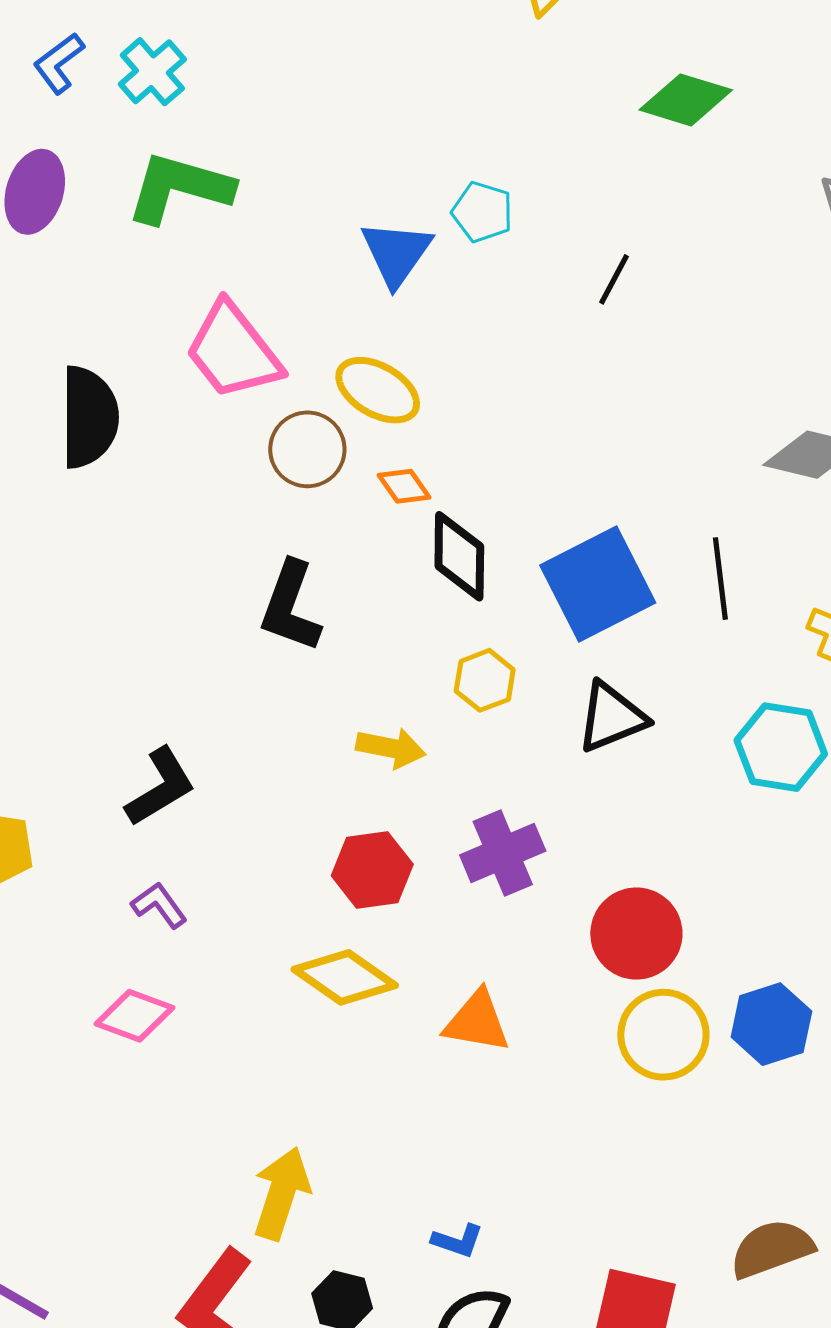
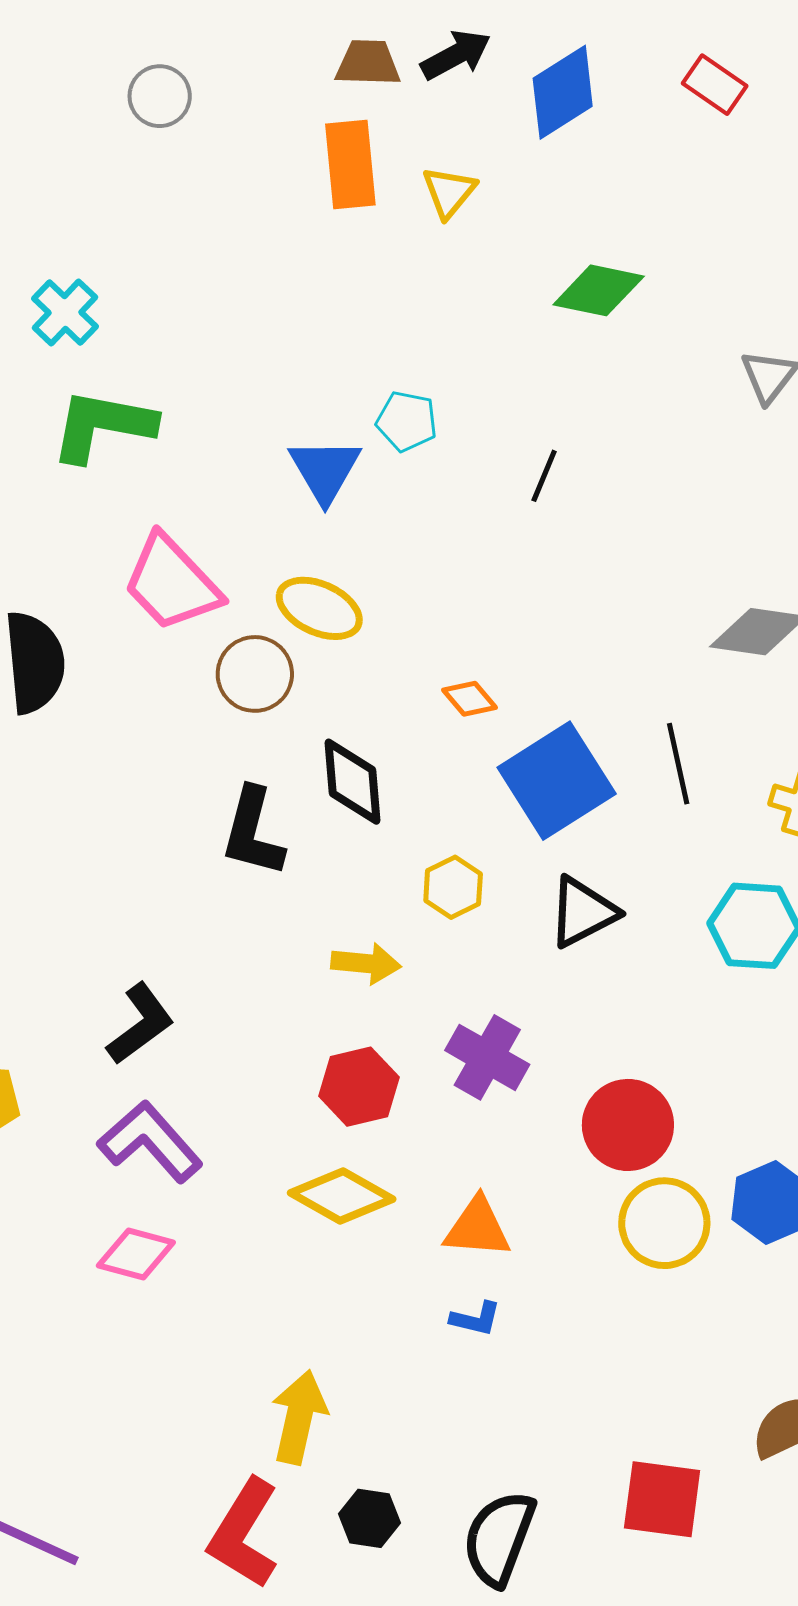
orange diamond: (404, 486) -> (469, 699), moved
black diamond: (459, 556) -> (352, 782), moved
purple cross: (503, 853) -> (487, 1057), turned -32
purple L-shape: (159, 905) -> (150, 1142), size x1.8
blue L-shape: (458, 1241) -> (476, 1319), moved

